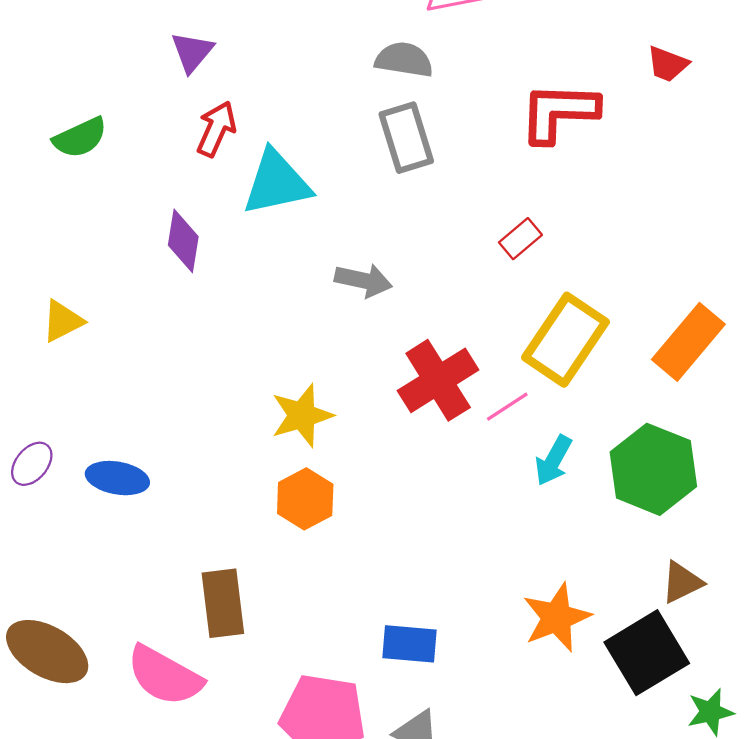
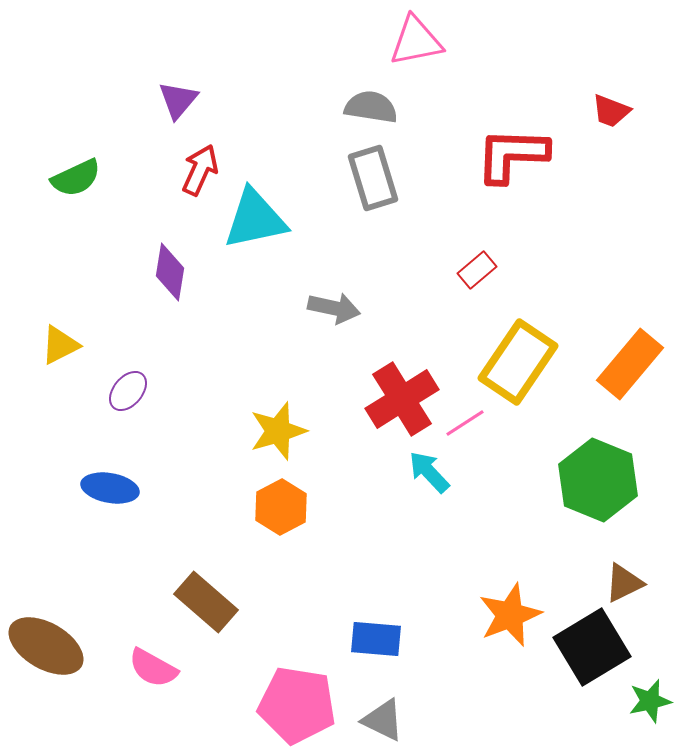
cyan arrow: (553, 460) -> (429, 472), moved, turned 108
purple ellipse: (32, 464) -> (128, 391), moved
brown rectangle: (223, 603) -> (206, 602), turned -42
pink semicircle: (165, 676) -> (153, 668), size x0.7

